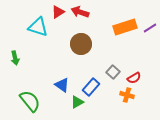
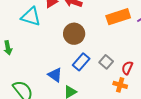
red semicircle: (134, 78) -> (127, 68), turned 144
blue rectangle: (91, 87) -> (81, 62), moved

